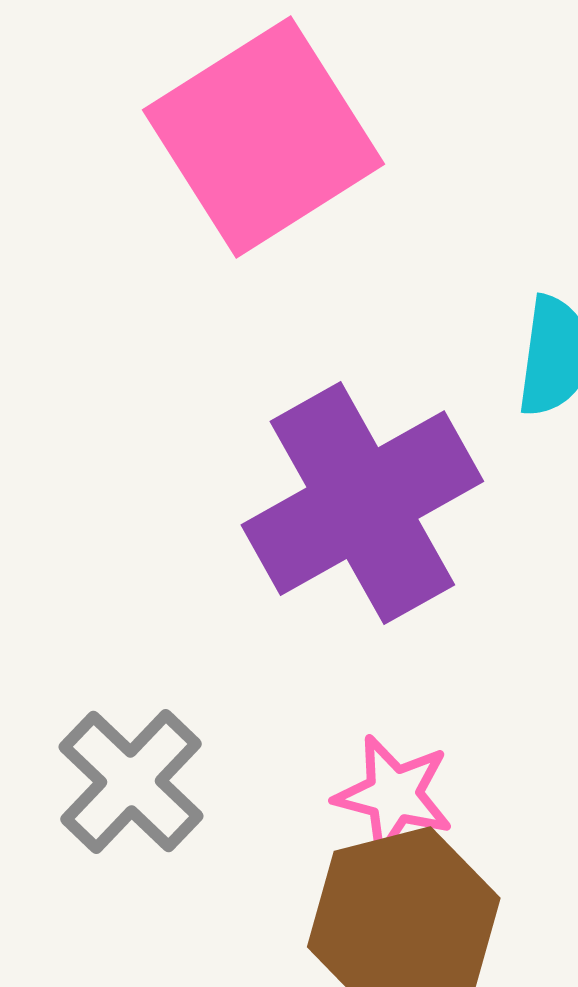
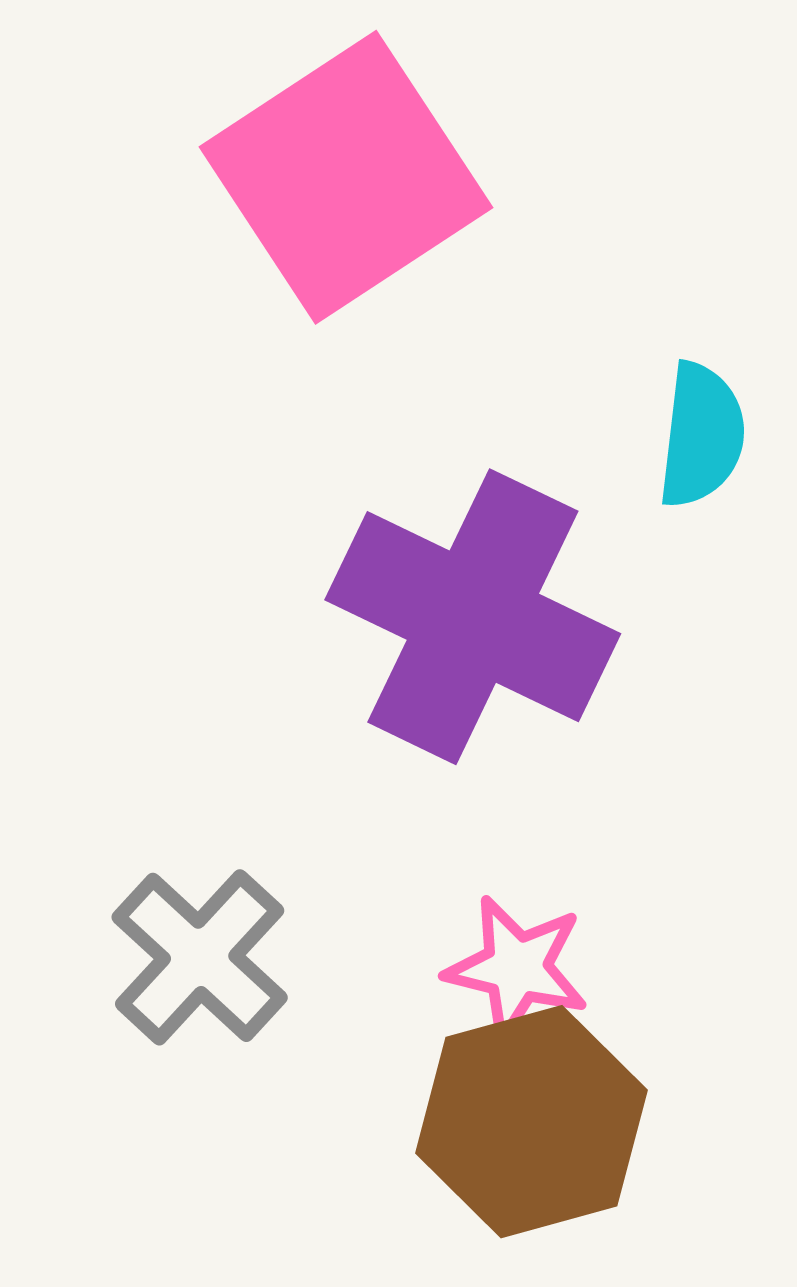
purple cross: (362, 503) -> (473, 617), turned -34

